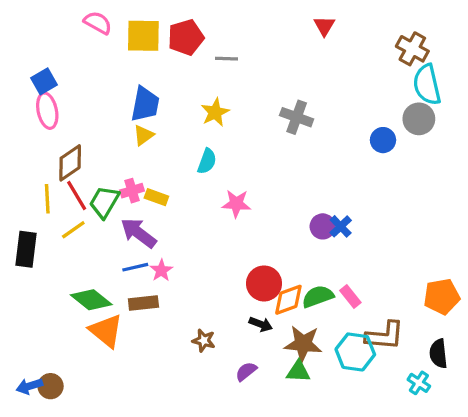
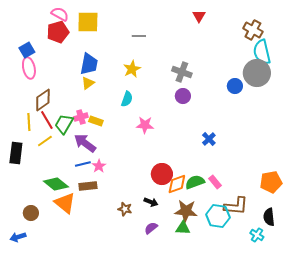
red pentagon: (186, 37) -> (58, 32), moved
gray circle: (419, 119) -> (257, 73), size x1.4
purple circle: (323, 226) -> (183, 96), moved
black arrow: (261, 324) -> (151, 202), moved
brown circle: (51, 386) -> (31, 213), moved

